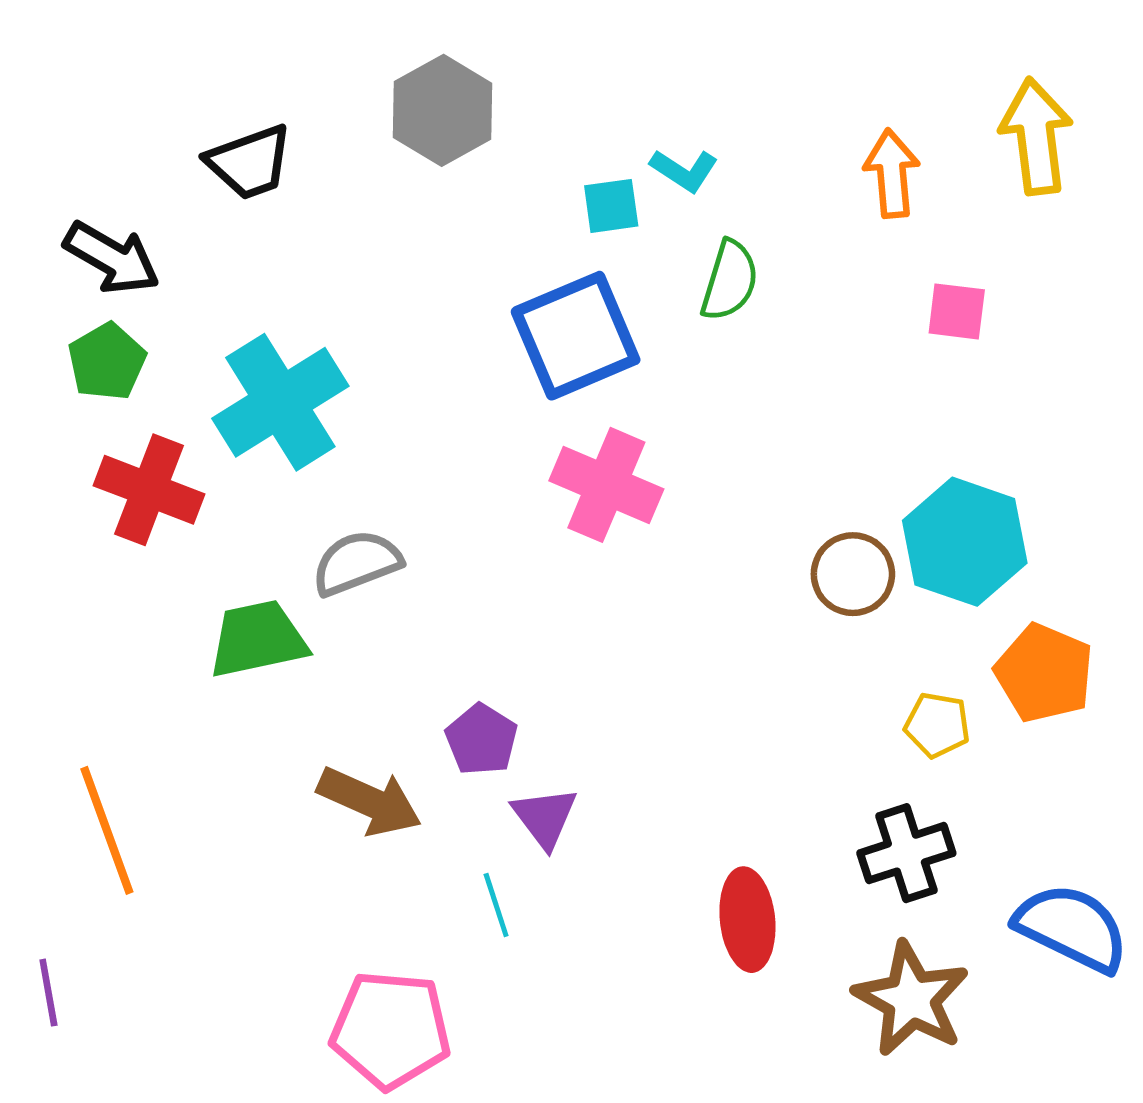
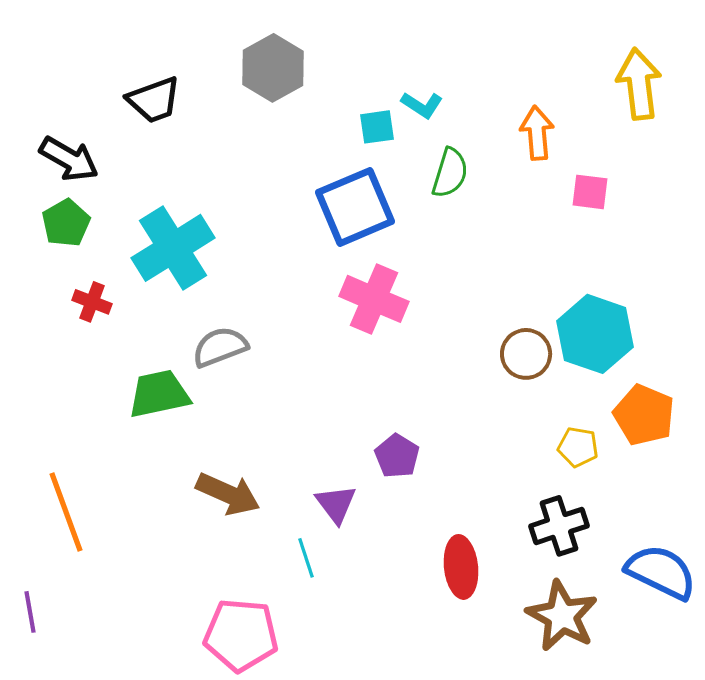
orange arrow: (892, 174) -> (537, 133), moved
red cross: (149, 490) -> (92, 302), size x0.6
purple pentagon: (481, 740) -> (397, 456), moved

